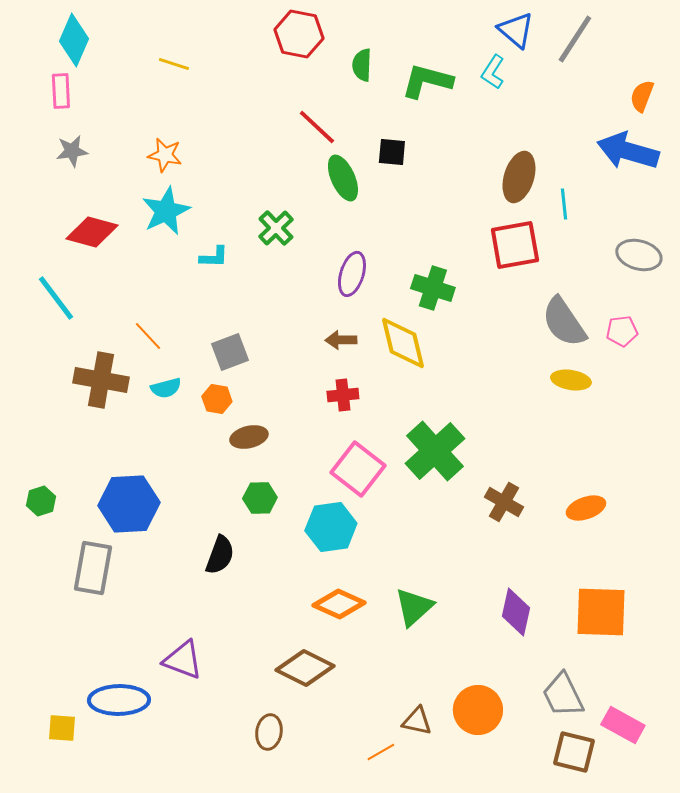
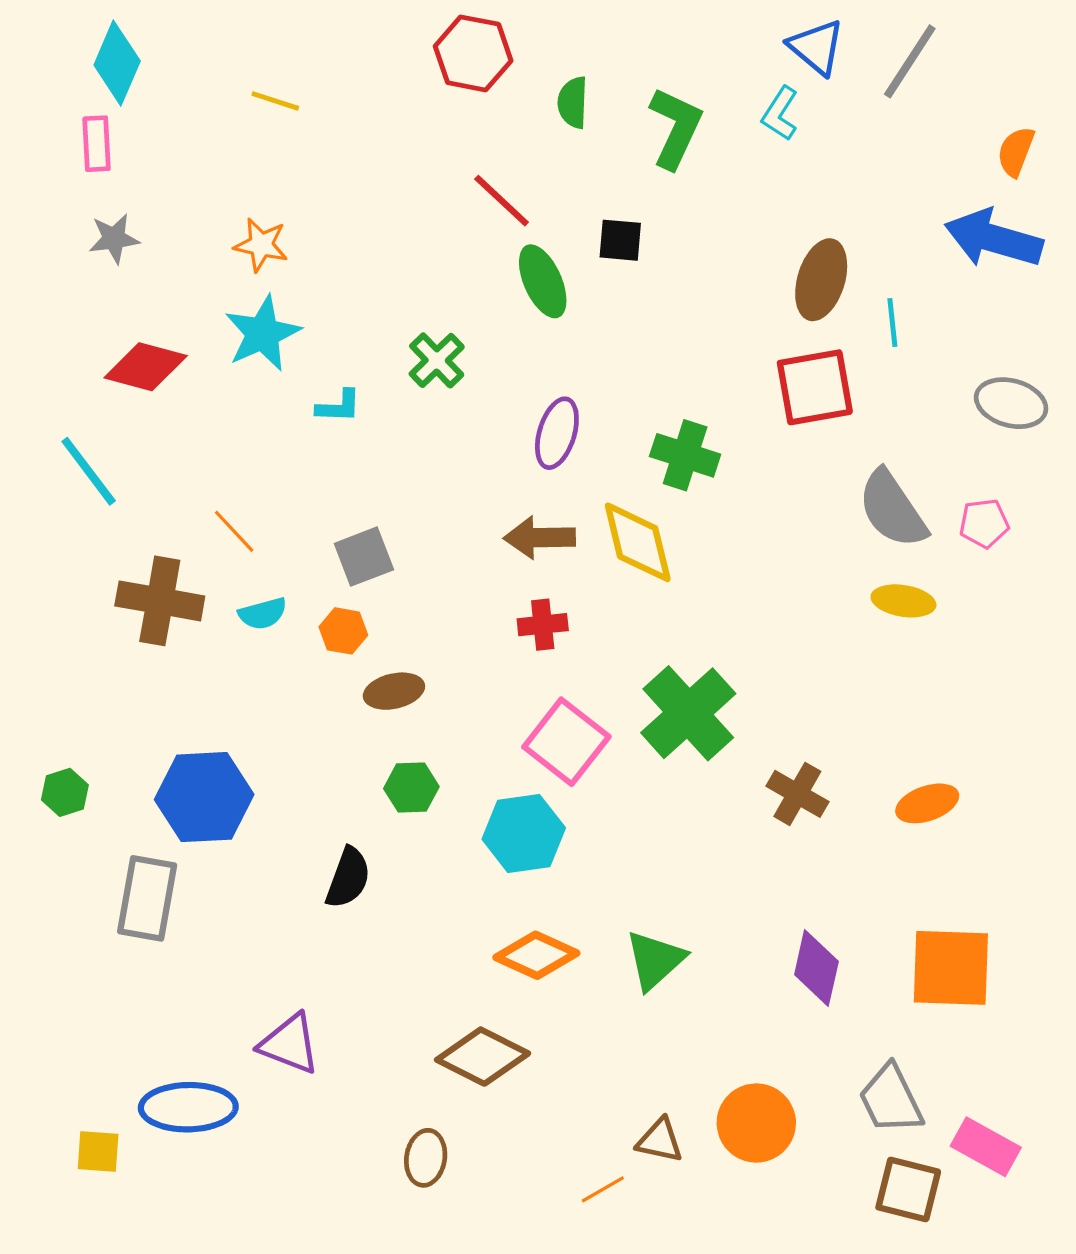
green L-shape: (427, 81) -> (676, 128), turned 100
brown arrow: (341, 340) -> (540, 538), size x1.4

